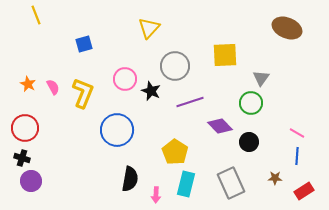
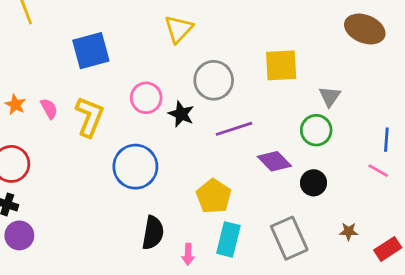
blue square: (84, 44) -> (91, 51), size x1.6
blue line: (297, 156) -> (386, 140), moved

